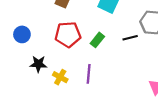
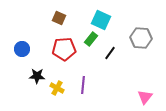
black line: (130, 38) -> (110, 53), moved, turned -40
green rectangle: (97, 40) -> (91, 39), moved

